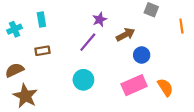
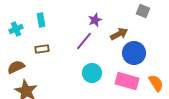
blue circle: (142, 55) -> (134, 53), size x1.5
cyan circle: (83, 80) -> (92, 73), moved
pink rectangle: (134, 85) -> (127, 81), turned 40

